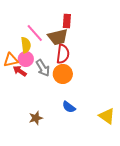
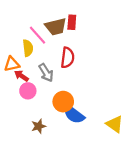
brown trapezoid: (58, 37) -> (56, 27), moved
pink circle: (26, 59) -> (28, 91), moved
orange circle: (63, 74) -> (63, 102), moved
blue semicircle: (69, 107) -> (74, 114), size x1.5

